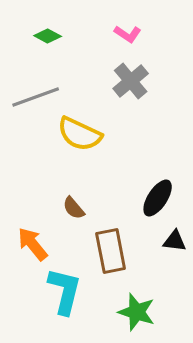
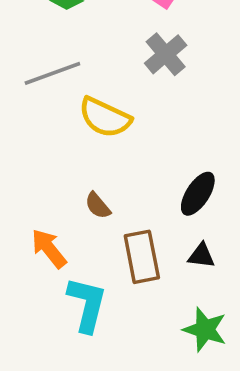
black triangle: (175, 241) -> (201, 256), moved
green star: (137, 312) -> (205, 330), moved

